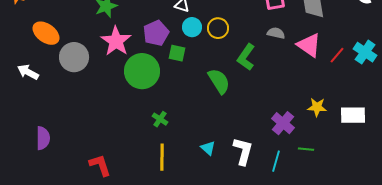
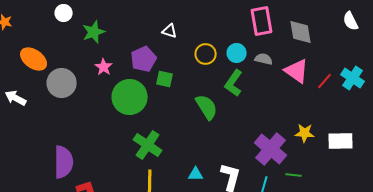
cyan circle: (192, 27) -> (237, 53), moved
pink star: (116, 41) -> (104, 67), size x0.6
green cross: (160, 119) -> (148, 145), size x1.8
purple cross: (283, 123) -> (271, 149), size x1.4
purple semicircle: (43, 138) -> (64, 162), moved, size x1.4
cyan triangle: (208, 148) -> (196, 174), turned -42

